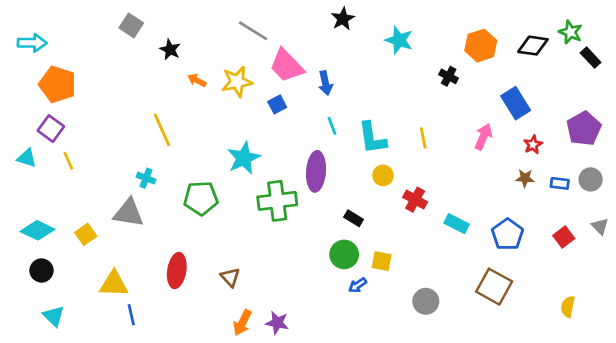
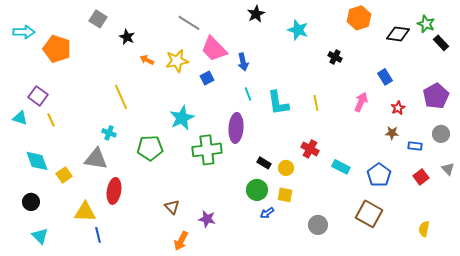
orange hexagon: (481, 46) -> (359, 18), moved
orange pentagon: (58, 84) -> (57, 49), moved
blue rectangle: (516, 103) -> (385, 77), size x0.7
yellow circle: (383, 175) -> (286, 168), moved
blue rectangle: (560, 183) -> (415, 146), moved
cyan diamond: (37, 230) -> (37, 161), moved, turned 45
red ellipse: (177, 270) -> (114, 191), moved
purple star: (277, 323) -> (207, 219), moved

